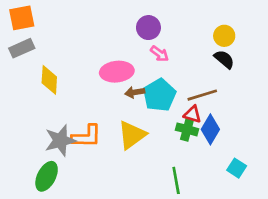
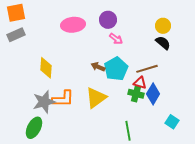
pink ellipse: (117, 72) -> (73, 25), moved
yellow diamond: (49, 80) -> (46, 68), moved
brown arrow: (135, 92) -> (98, 67), turned 32

